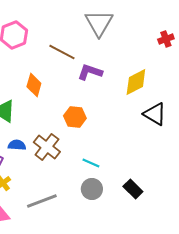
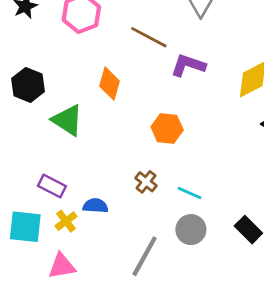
blue semicircle: (17, 145) -> (95, 206), moved
brown cross: (47, 147) -> (146, 182), moved, size x0.6
gray line: (42, 201) -> (145, 256), moved, turned -40

